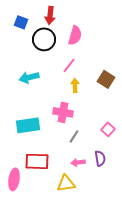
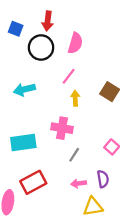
red rectangle: (37, 161) -> (33, 182), turned -30
yellow triangle: (66, 183) -> (93, 207), moved

